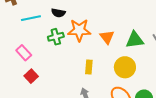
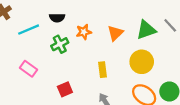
orange star: (79, 30) -> (84, 32), size x0.6
orange triangle: (107, 37) -> (115, 33), turned 35
red square: (31, 76) -> (65, 89), moved, turned 32

